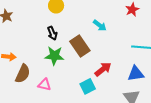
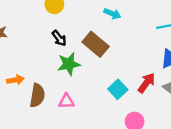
red arrow: (103, 69) -> (146, 83), moved

